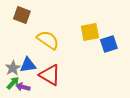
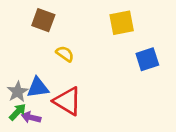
brown square: (22, 15) -> (43, 20), moved
yellow square: (90, 32) -> (122, 23), moved
yellow semicircle: (48, 40) -> (65, 54), size x0.6

